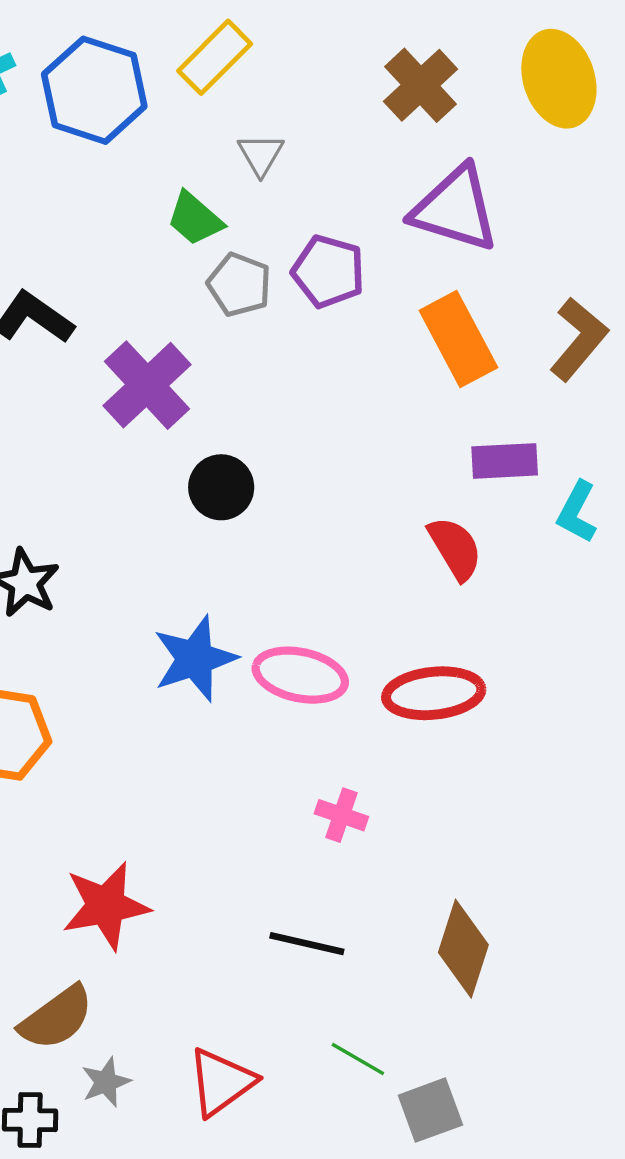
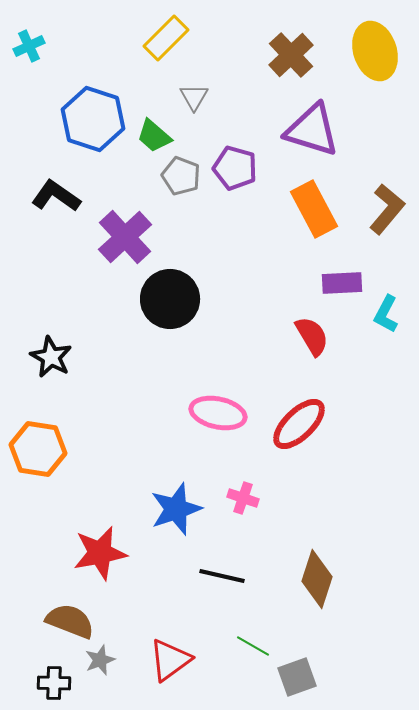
blue hexagon: (94, 90) -> (93, 119), moved
black circle: (221, 487) -> (170, 299), size x1.5
blue star: (195, 659) -> (176, 509), moved
red ellipse: (434, 693) -> (299, 424), turned -38
brown semicircle: (56, 1018) -> (70, 621), turned -123

